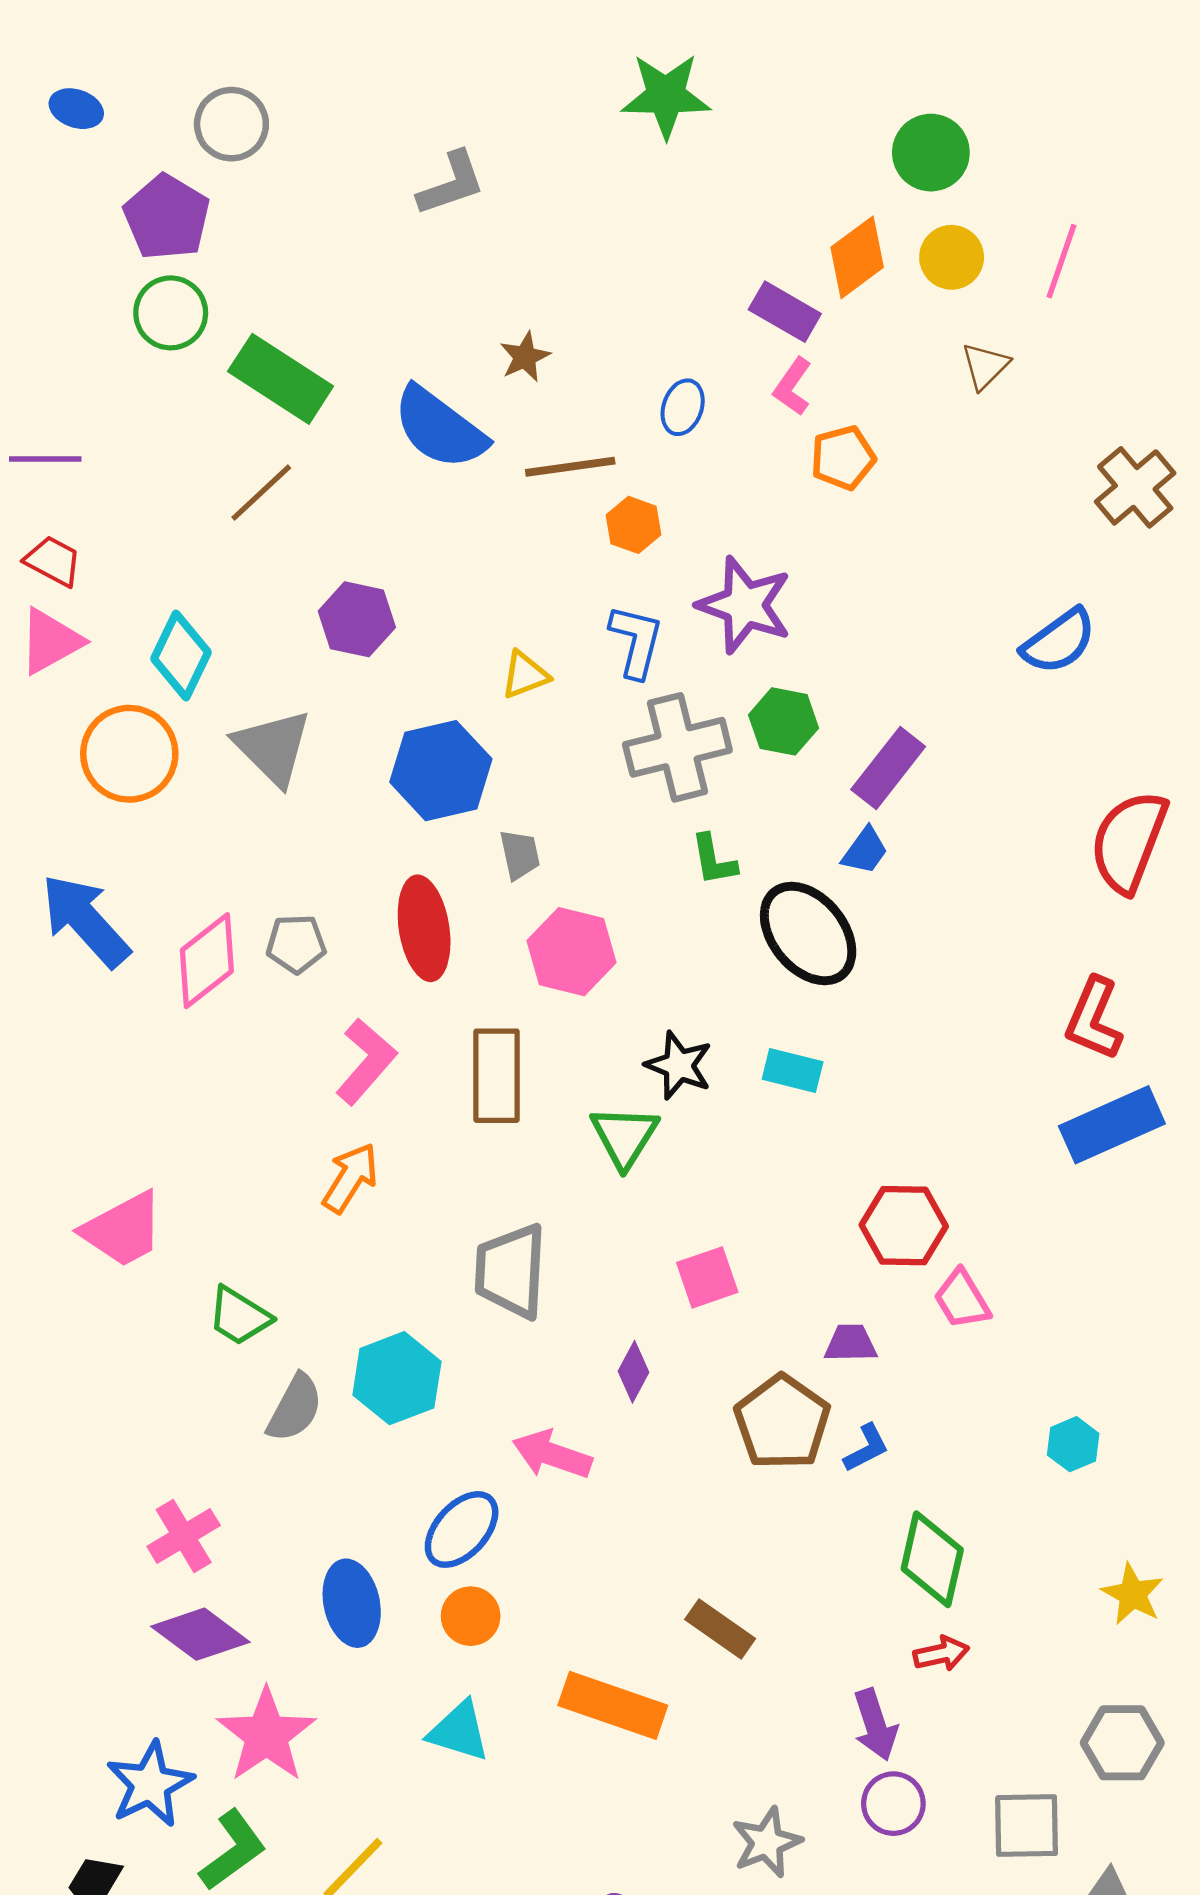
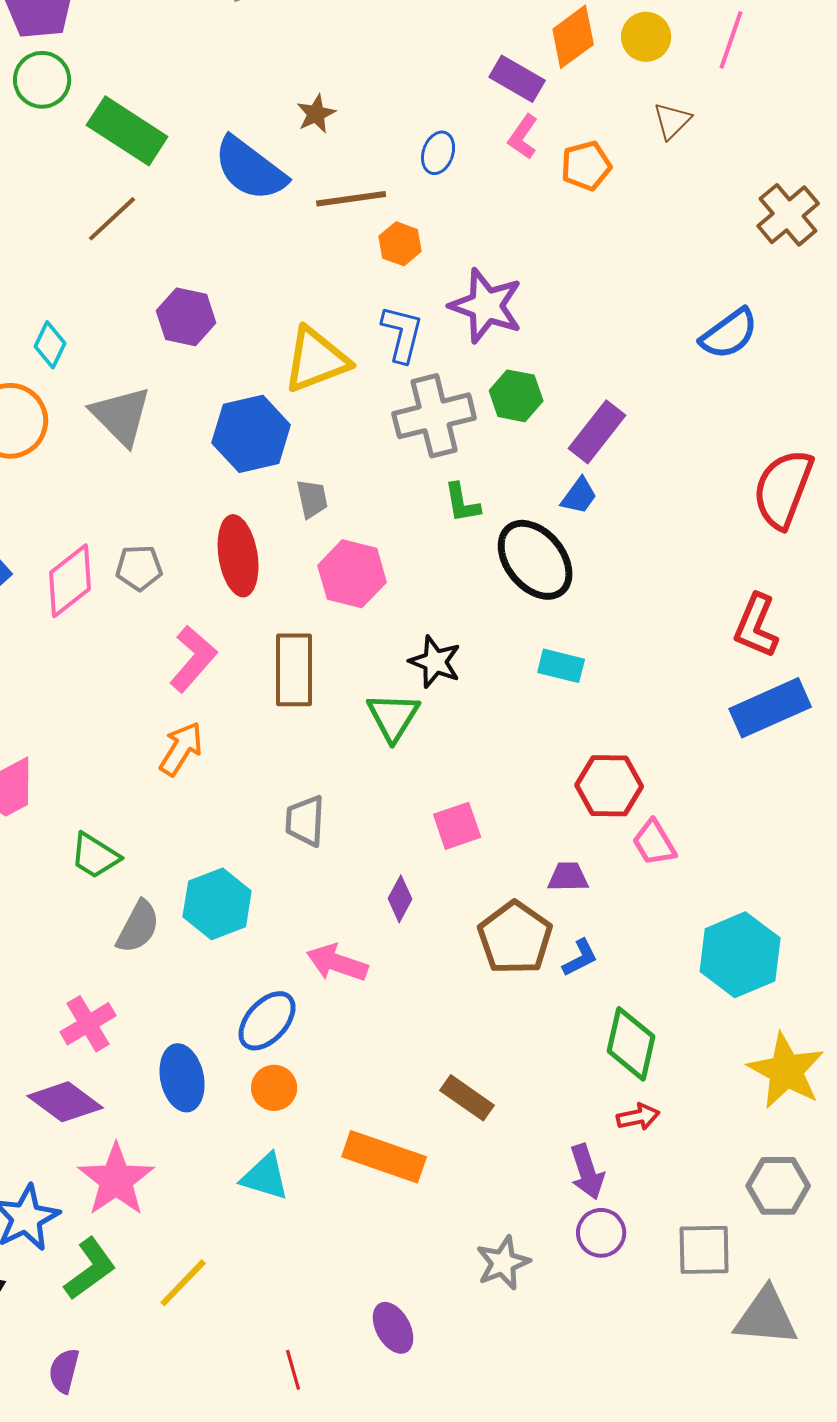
orange pentagon: (843, 458) -> (586, 166), moved
cyan diamond: (181, 655) -> (50, 345), size x0.7
yellow triangle: (525, 675) -> (316, 360), size x1.8
cyan rectangle: (793, 1071) -> (561, 666), moved
gray trapezoid: (511, 1271) -> (305, 821), size x0.7
cyan hexagon: (1073, 1444) -> (740, 955), size x2.0
pink cross: (184, 1536) -> (88, 1024), moved
yellow star: (1133, 1594) -> (786, 1071), size x1.6

